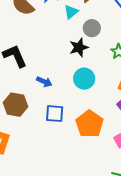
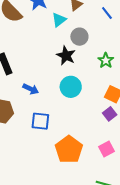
black star: (79, 47) -> (66, 56), turned -30
orange pentagon: (89, 124) -> (69, 149), moved

